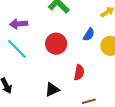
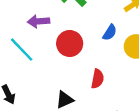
purple arrow: (19, 24) -> (38, 21), moved

